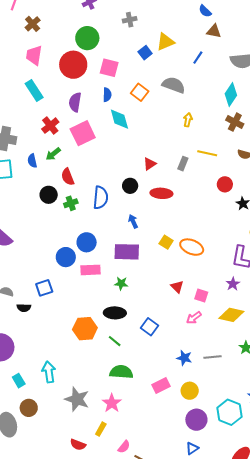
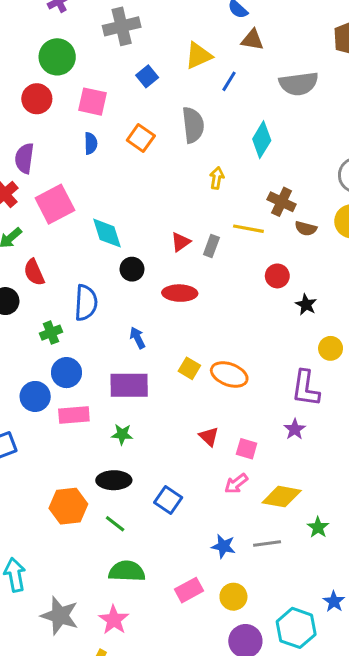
gray cross: (130, 20) -> (122, 26), size x1.6
yellow triangle: (165, 42) -> (198, 56), moved
red circle: (73, 65) -> (37, 99), size x0.7
gray semicircle: (174, 85) -> (193, 125), turned 65
cyan diamond: (231, 94) -> (262, 140), moved
purple semicircle: (75, 102) -> (24, 158), moved
cyan diamond: (119, 119) -> (107, 233), moved
brown cross: (235, 122) -> (282, 202), moved
red triangle: (150, 164) -> (181, 242), moved
black circle: (130, 186) -> (132, 269), moved
green cross: (71, 203) -> (51, 333), moved
yellow diamond: (231, 315) -> (282, 497), moved

